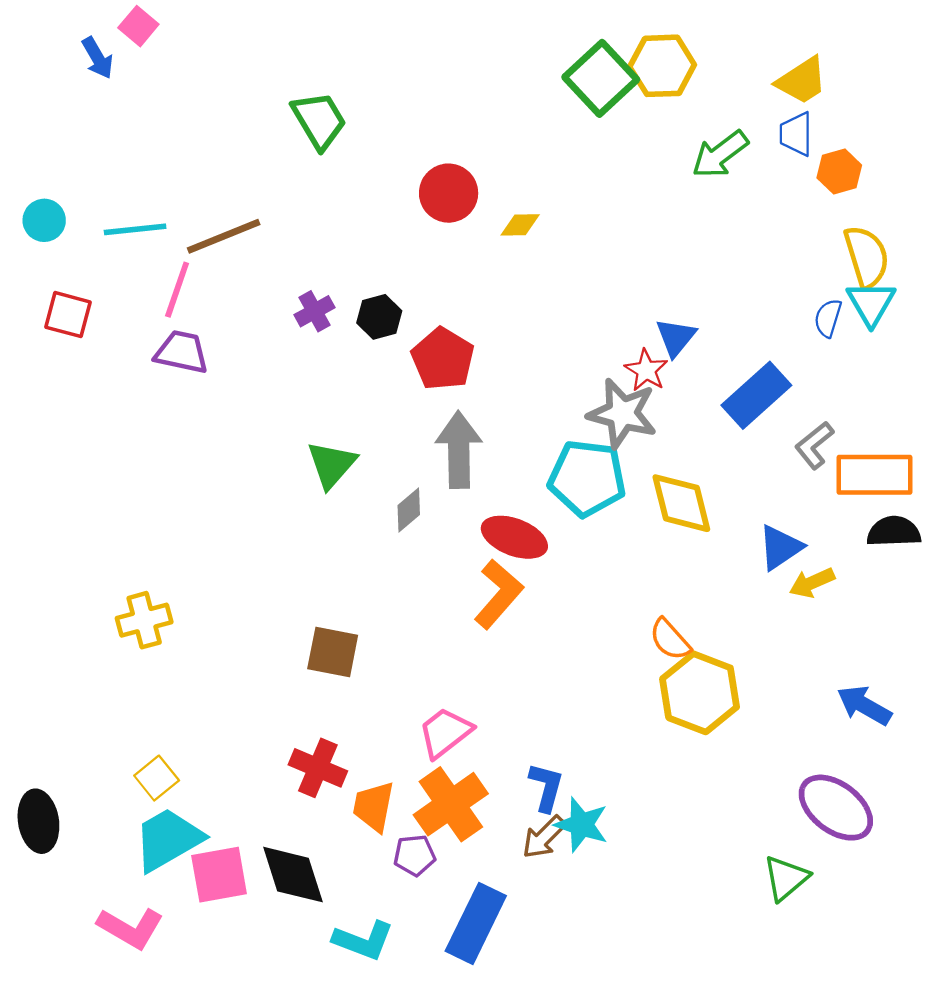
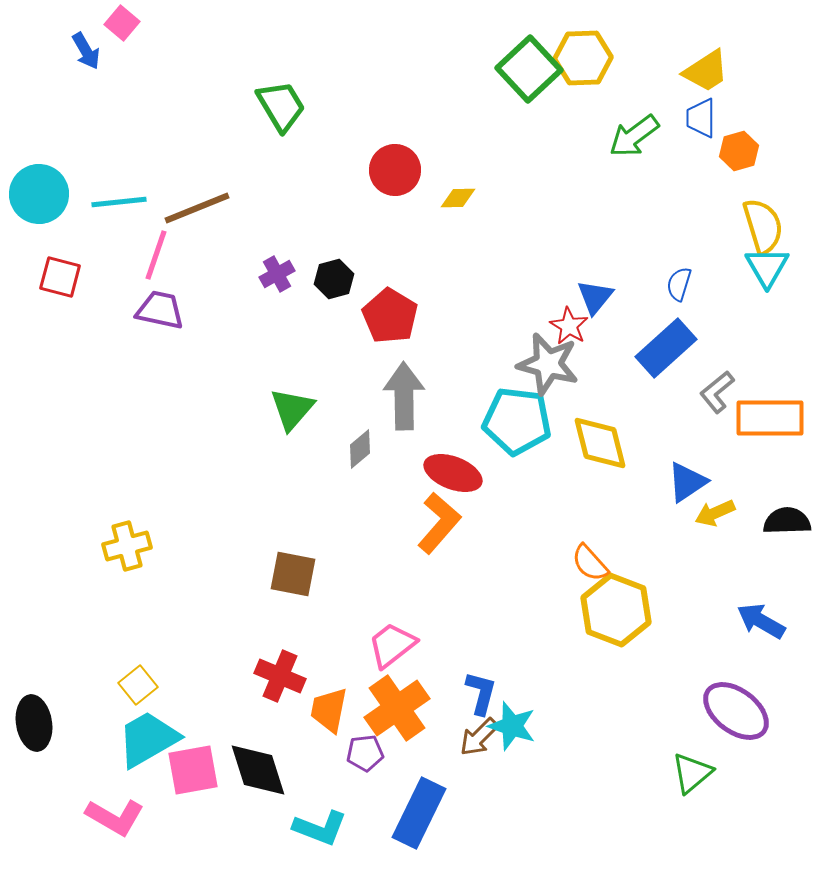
cyan circle: (44, 220) -> (39, 194), size x1.6
blue semicircle: (828, 318) -> (679, 284), moved
black semicircle: (894, 532) -> (787, 521), moved

